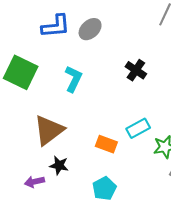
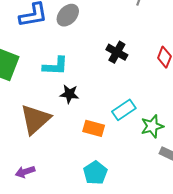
cyan L-shape: (73, 79) -> (55, 66), turned 72
black star: (59, 165) -> (69, 94), moved

